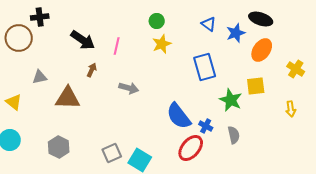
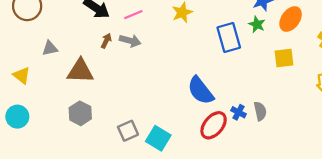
pink line: (117, 46) -> (133, 15), turned 54
gray arrow: (129, 88) -> (130, 41), moved
green star: (231, 100) -> (257, 24), moved, size x0.7
blue cross: (206, 126) -> (239, 112), moved
gray hexagon: (59, 147) -> (80, 113), moved

